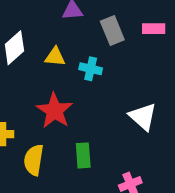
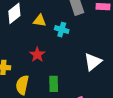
red star: (55, 111) -> (37, 55), size x0.7
white triangle: (143, 117) -> (93, 62), turned 36

